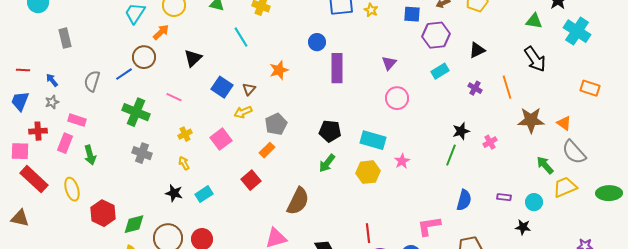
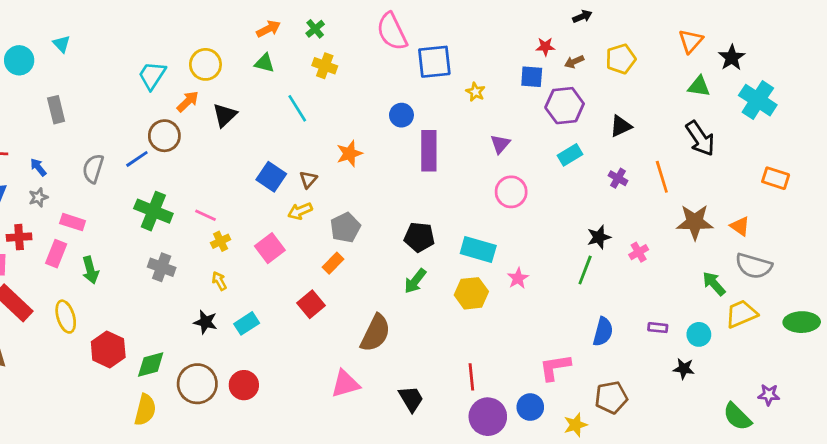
yellow star: (371, 10) -> (475, 92), moved
black triangle: (193, 58) -> (225, 115), moved
pink line: (174, 97) -> (205, 215), moved
gray semicircle: (574, 152) -> (754, 266), turned -32

